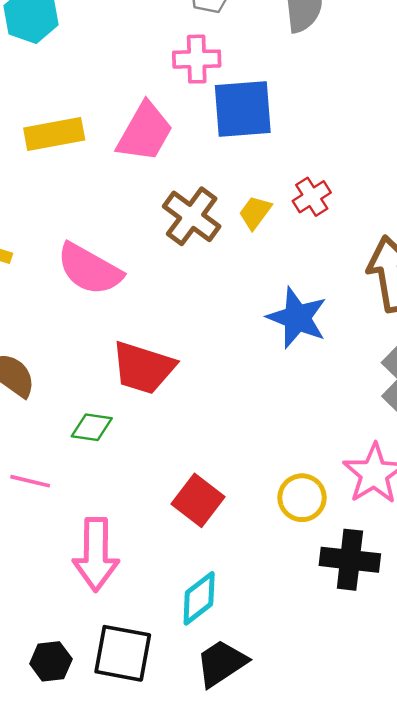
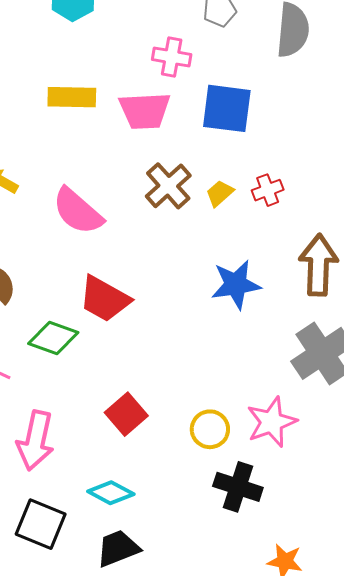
pink cross: (197, 59) -> (172, 57), moved
pink trapezoid: (145, 132) -> (145, 111), turned 46
blue star: (297, 318) -> (236, 284), turned 30
green diamond: (92, 427) -> (53, 338), size x1.4
cyan diamond: (199, 598) -> (111, 493), turned 54

